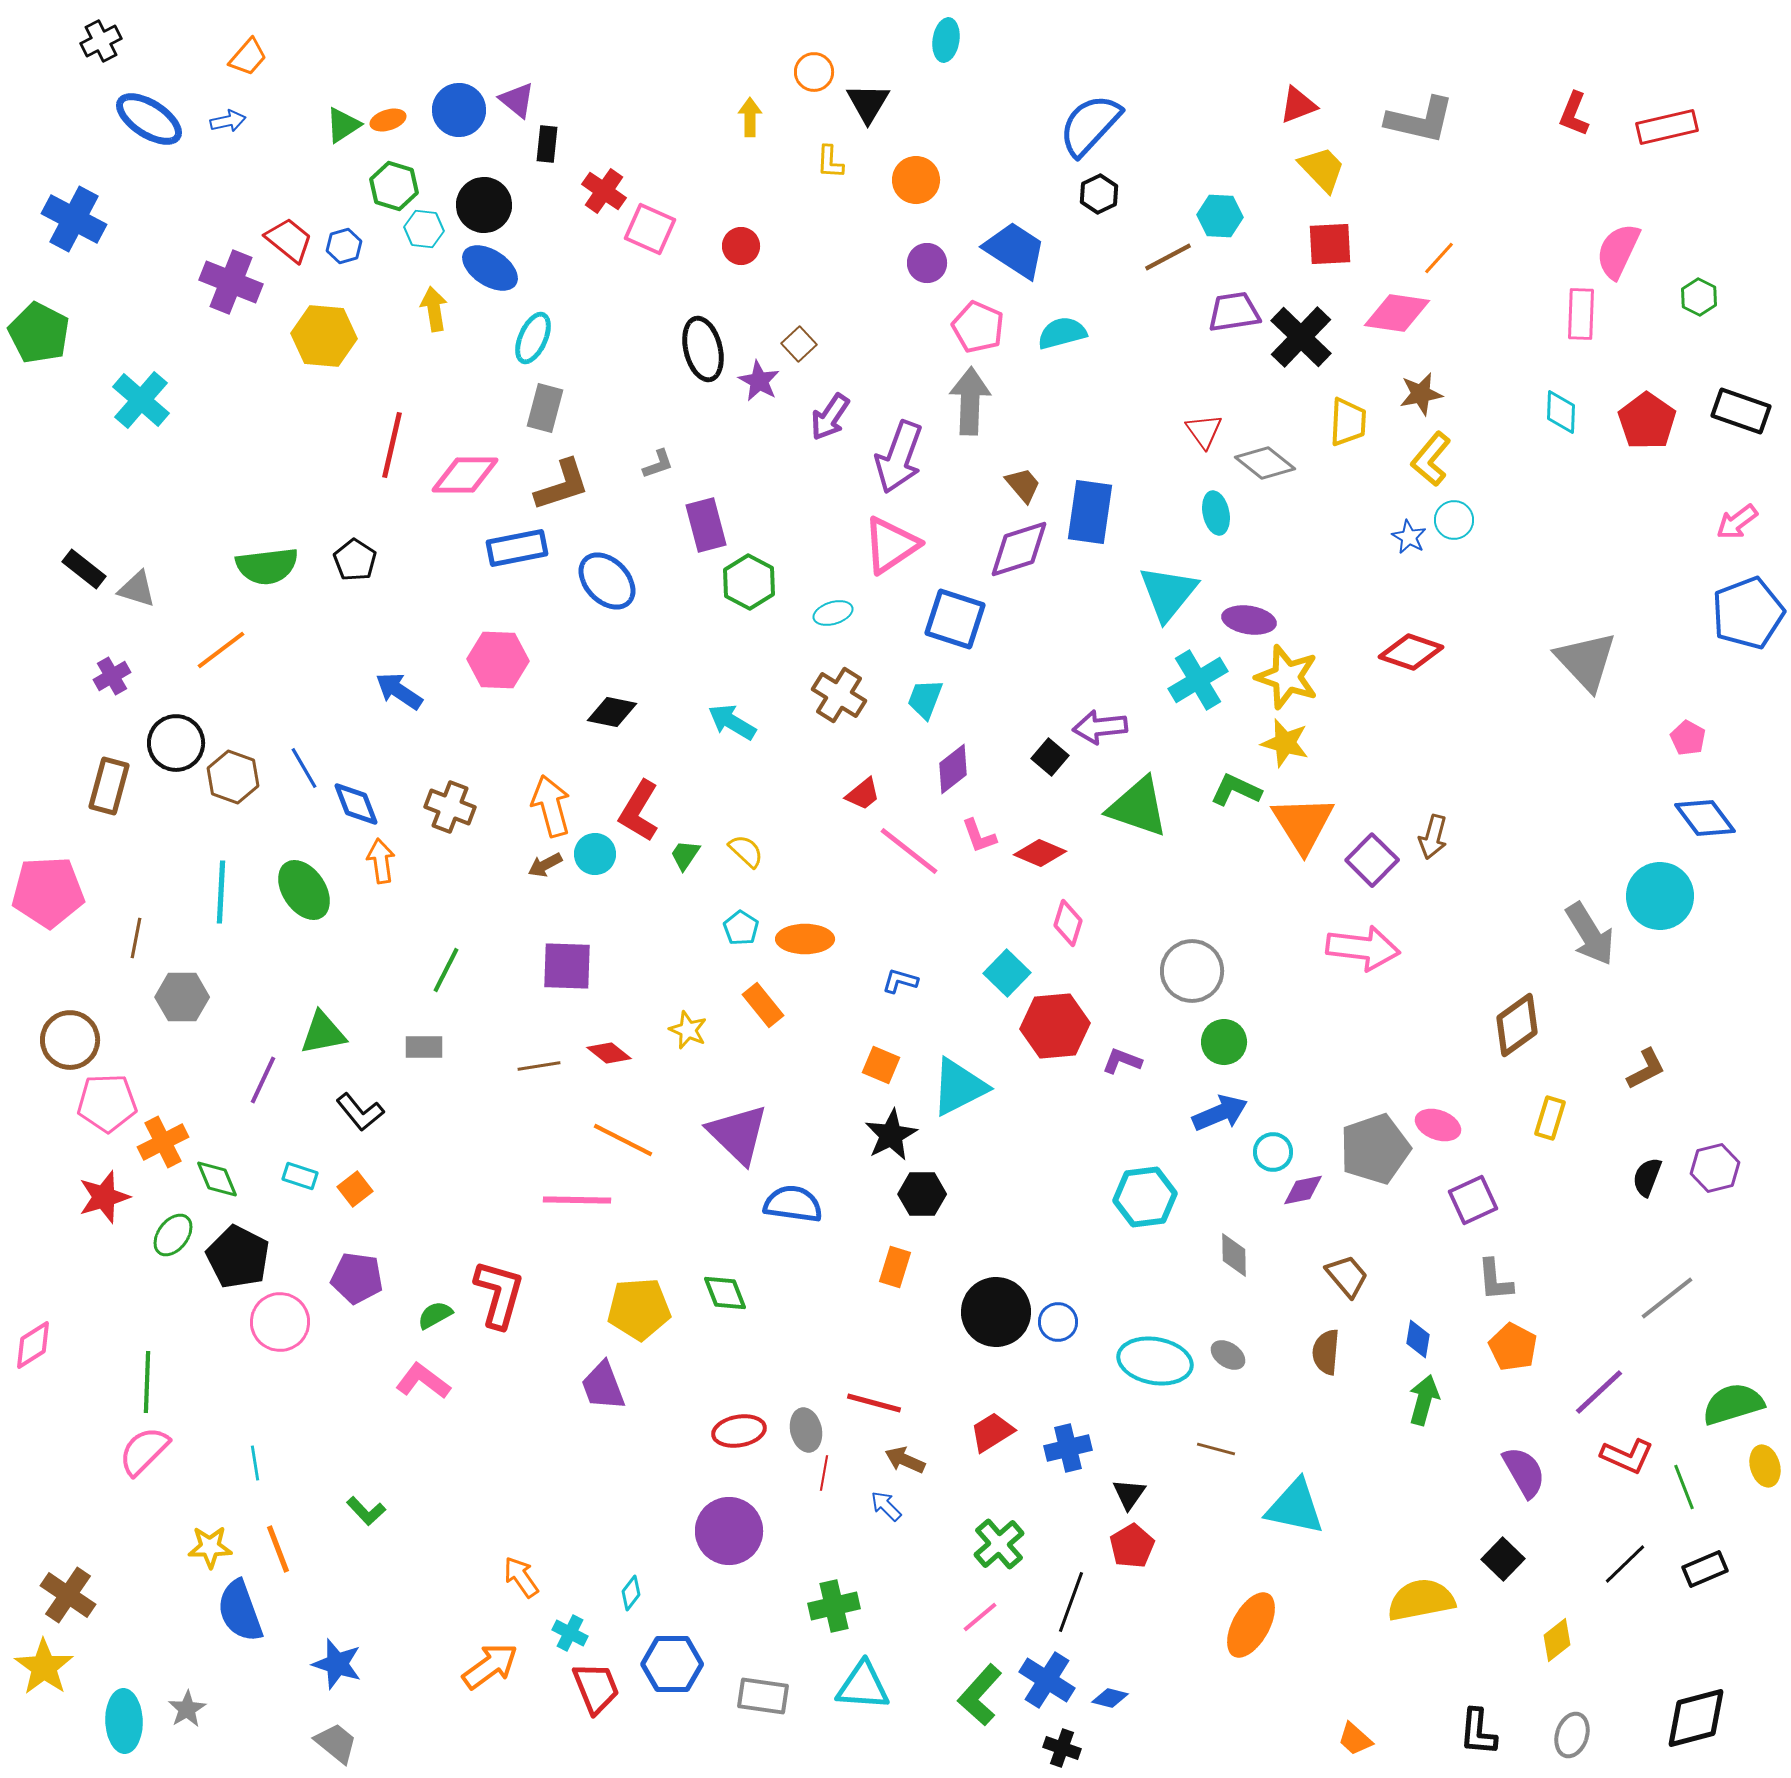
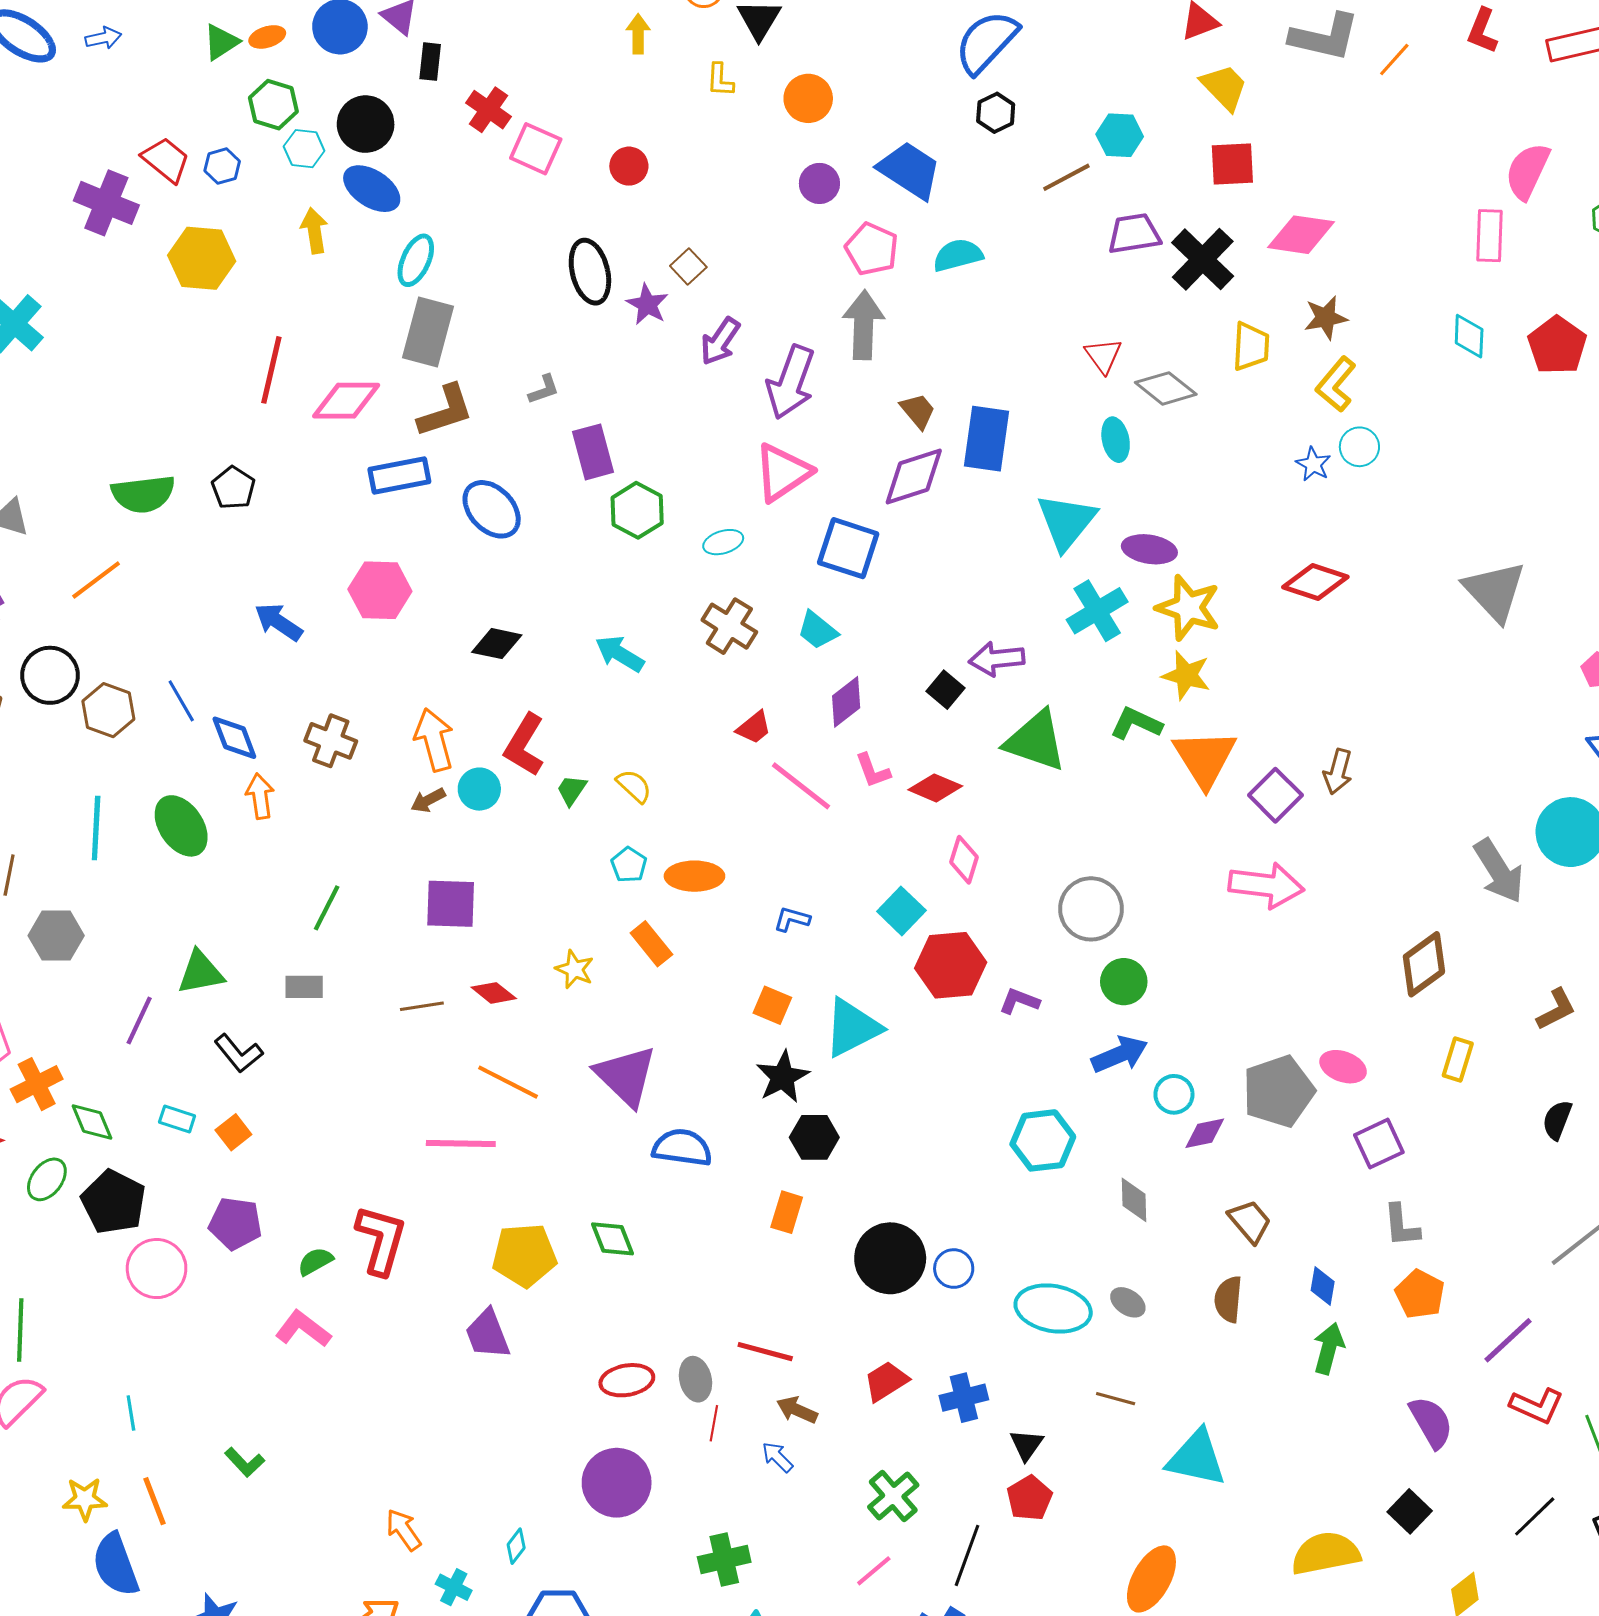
orange line: (1439, 258) -> (1394, 59), moved
gray rectangle: (545, 408) -> (428, 332), size x1.4
cyan trapezoid: (925, 699) -> (817, 630), turned -72

